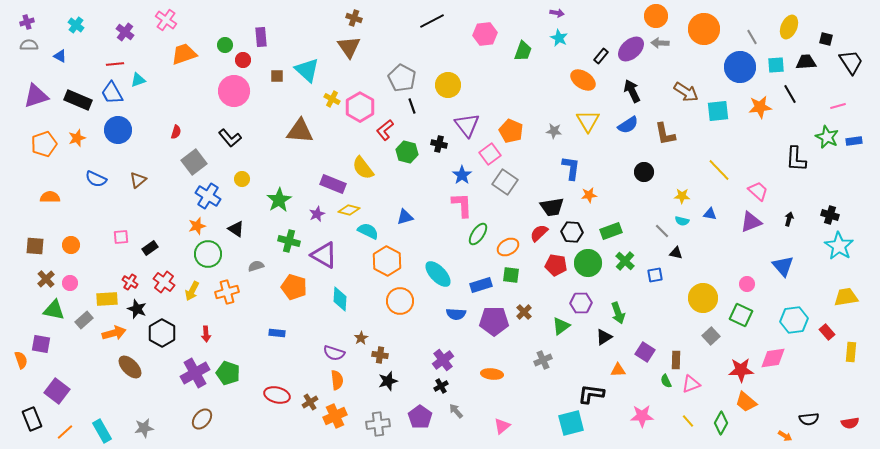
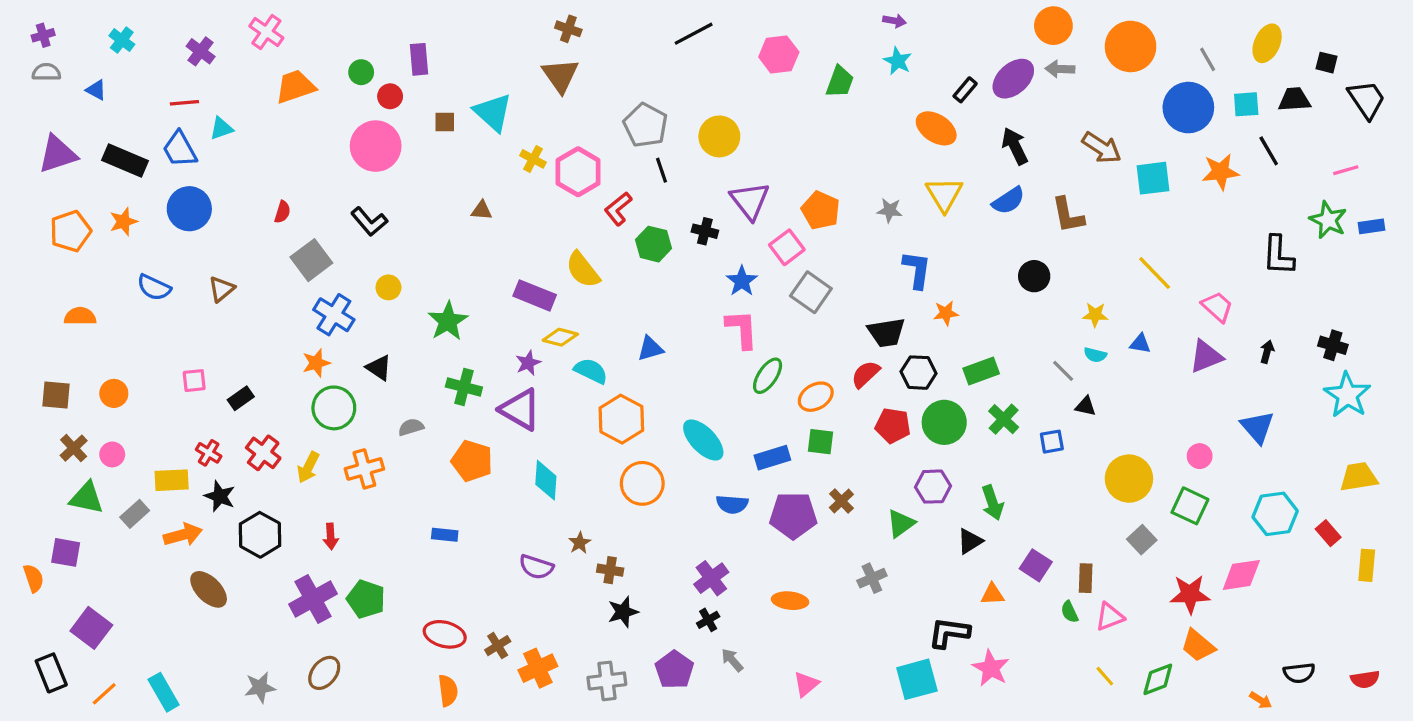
brown triangle: (300, 131) -> (482, 210), size x0.5
purple star: (317, 214) -> (528, 363), moved
orange semicircle: (337, 380) -> (448, 691), moved
pink star: (642, 416) -> (991, 668), moved, turned 30
green diamond: (721, 423) -> (1158, 679), turned 40
gray star: (144, 428) -> (260, 687), moved

